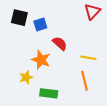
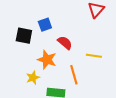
black square: (19, 18) -> (24, 36), moved
orange line: (84, 81) -> (74, 75), moved

